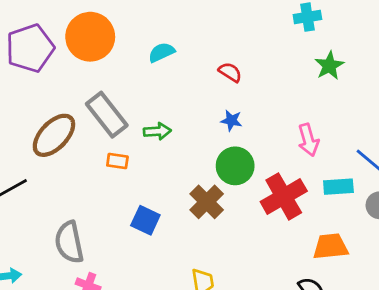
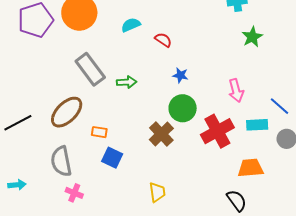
red semicircle: (230, 72) -> (163, 40), moved
brown ellipse: (54, 135) -> (67, 112), moved
orange rectangle: (117, 161) -> (99, 132), moved
blue square: (145, 220) -> (112, 158), moved

